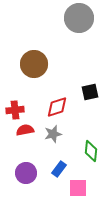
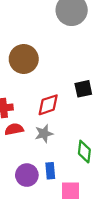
blue rectangle: (59, 169) -> (50, 171), turned -42
purple circle: (26, 173) -> (27, 175), moved

